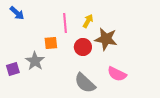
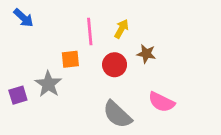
brown star: (106, 39) -> (146, 54), size x0.6

